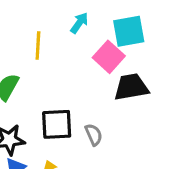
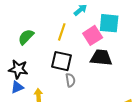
yellow line: (38, 45) -> (62, 32), moved
black square: (57, 124) -> (61, 61), moved

